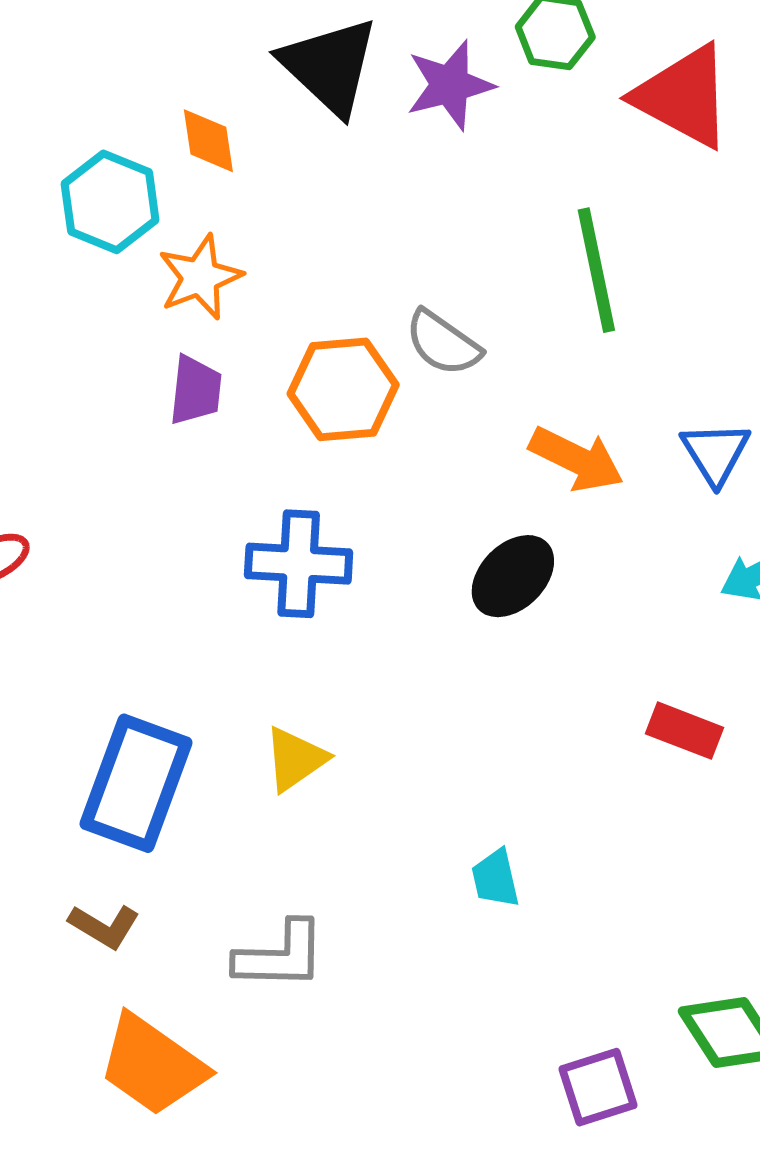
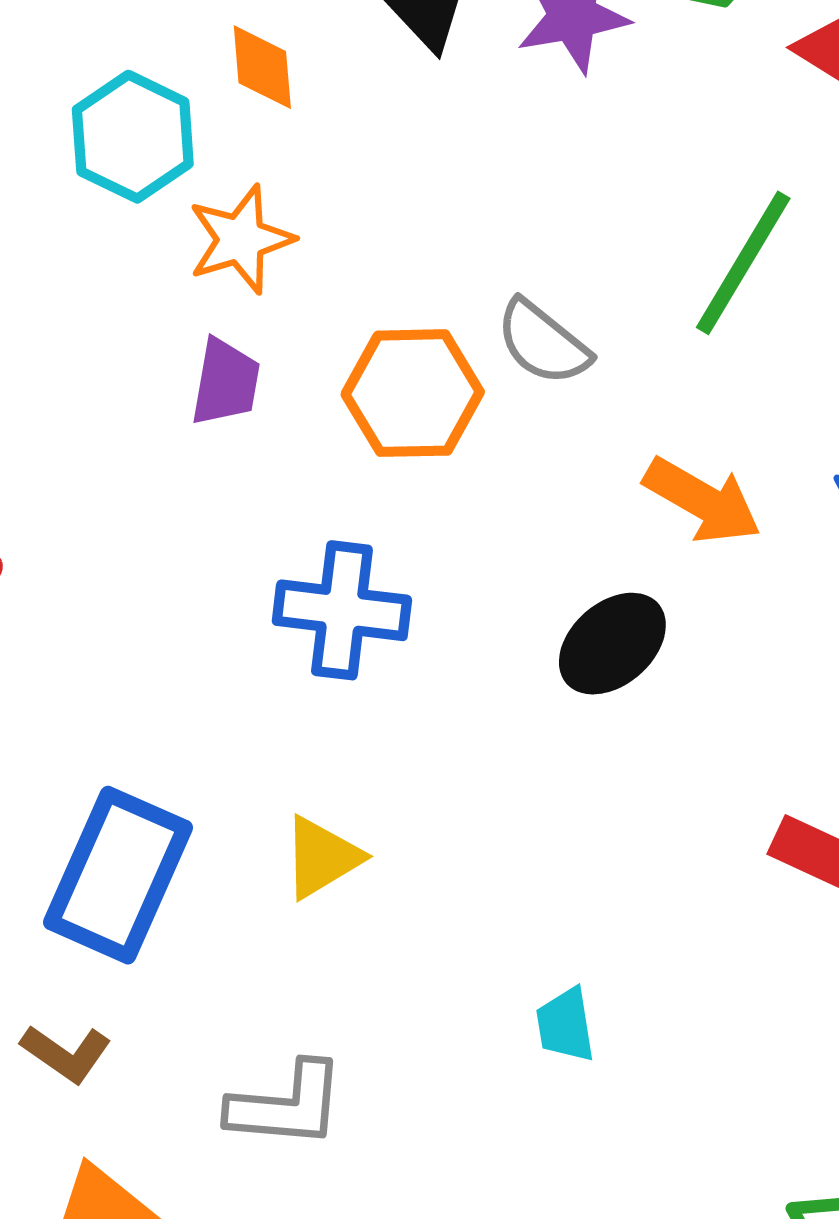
green line: (596, 270) -> (743, 263), turned 39

